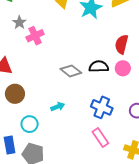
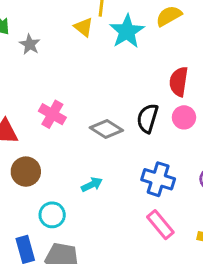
gray star: (19, 22) -> (30, 44), moved
pink cross: (35, 36) -> (52, 114), moved, turned -30
black semicircle: (99, 67) -> (148, 118), turned -66

